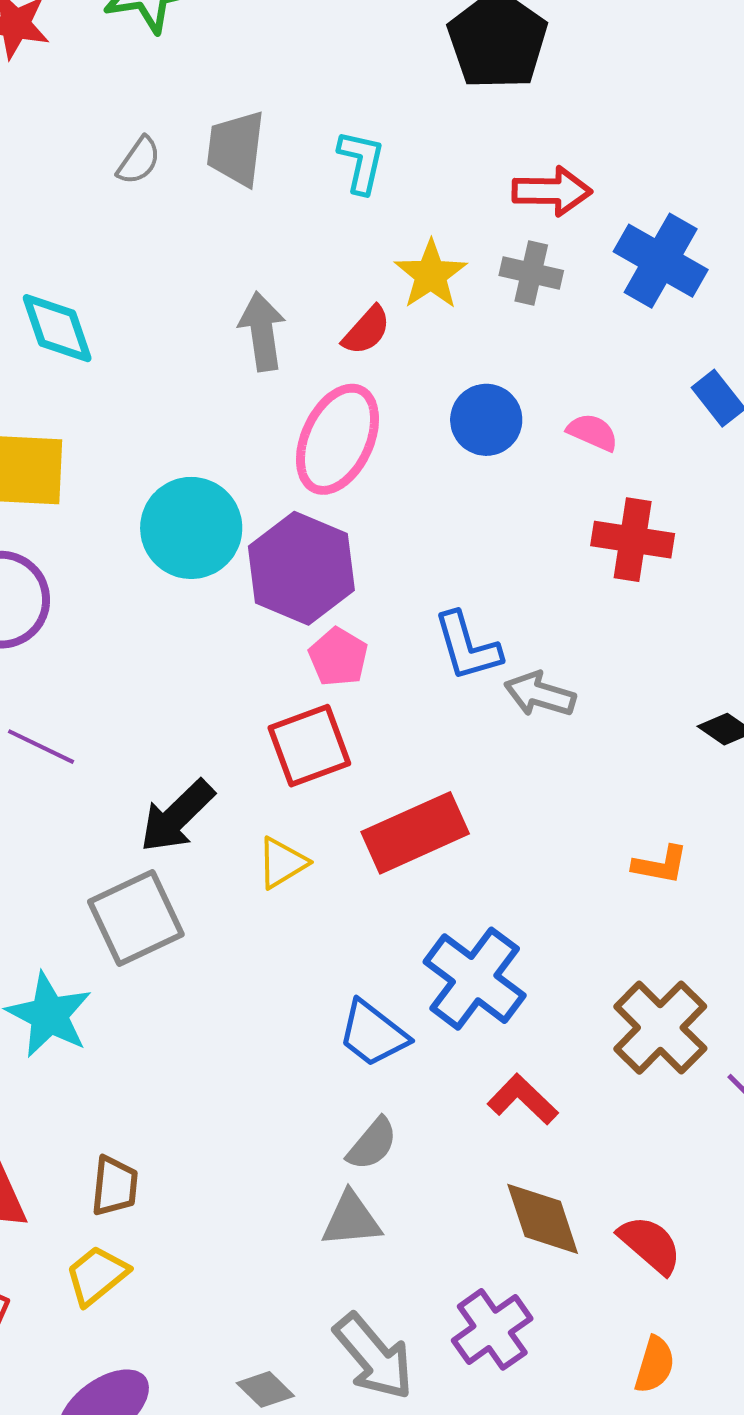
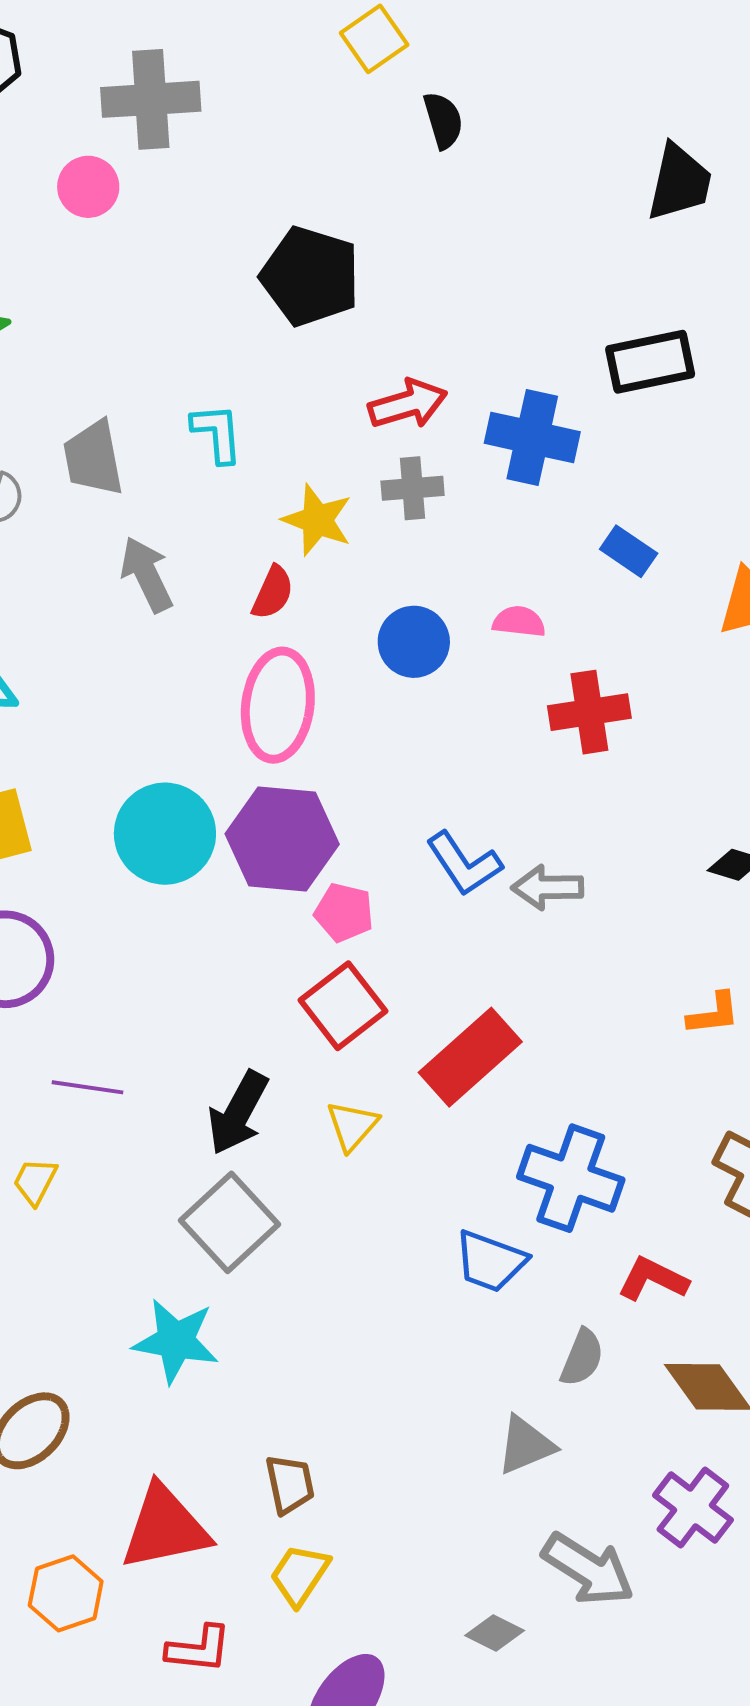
gray arrow: (262, 331) -> (147, 574), moved
gray semicircle: (372, 1144) -> (582, 1358), moved

